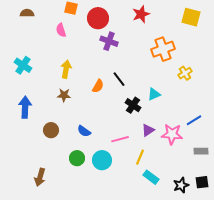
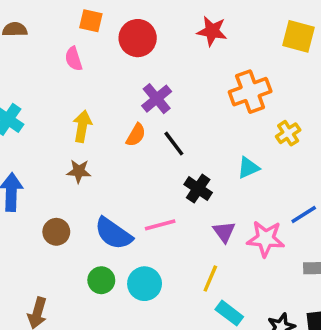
red star: (141, 14) -> (212, 31), turned 30
purple cross: (109, 41) -> (157, 99), moved, turned 30
orange semicircle: (98, 86) -> (136, 135), moved
cyan triangle: (154, 94) -> (248, 168), moved
purple triangle: (148, 130) -> (224, 232), turned -32
blue semicircle: (84, 131) -> (113, 234), size x1.6
pink line: (120, 139) -> (160, 225), moved

